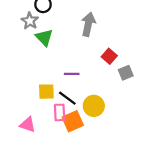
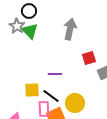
green triangle: (44, 37) -> (30, 31), moved
red square: (109, 56) -> (89, 58), turned 32

